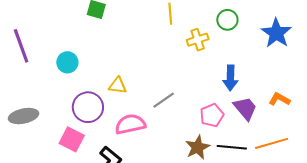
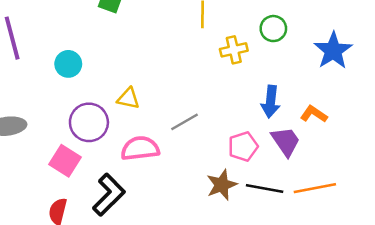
orange L-shape: (279, 99) -> (314, 114), moved

